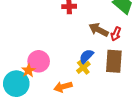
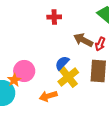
blue semicircle: (86, 56) -> (62, 63), moved
yellow cross: (83, 67) -> (68, 77), size x1.5

